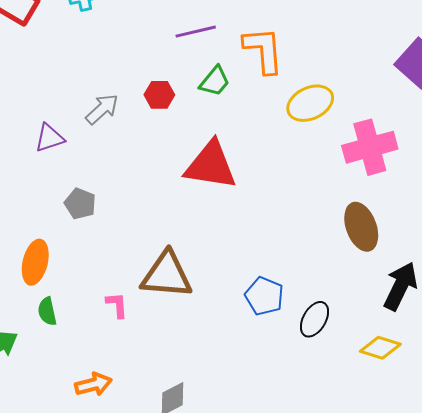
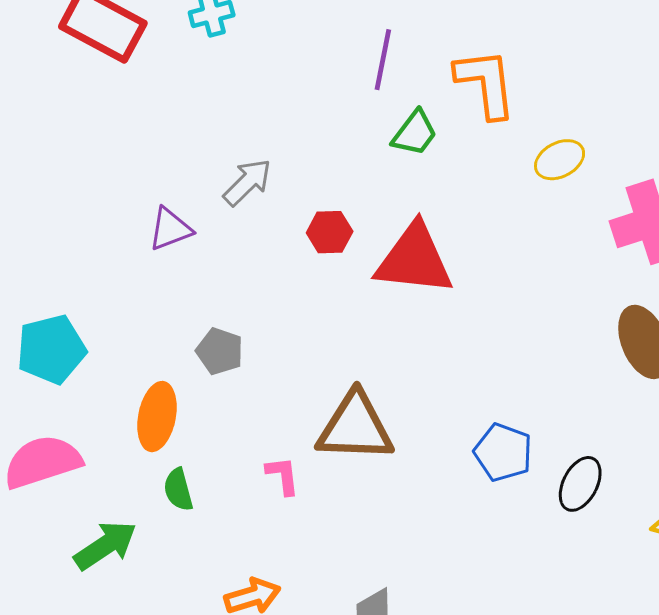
purple line: (196, 32) -> (383, 60), turned -63
red hexagon: (159, 95) -> (330, 232), moved
yellow ellipse: (310, 103) -> (560, 160), size x0.7
gray pentagon: (80, 204) -> (220, 351), moved

